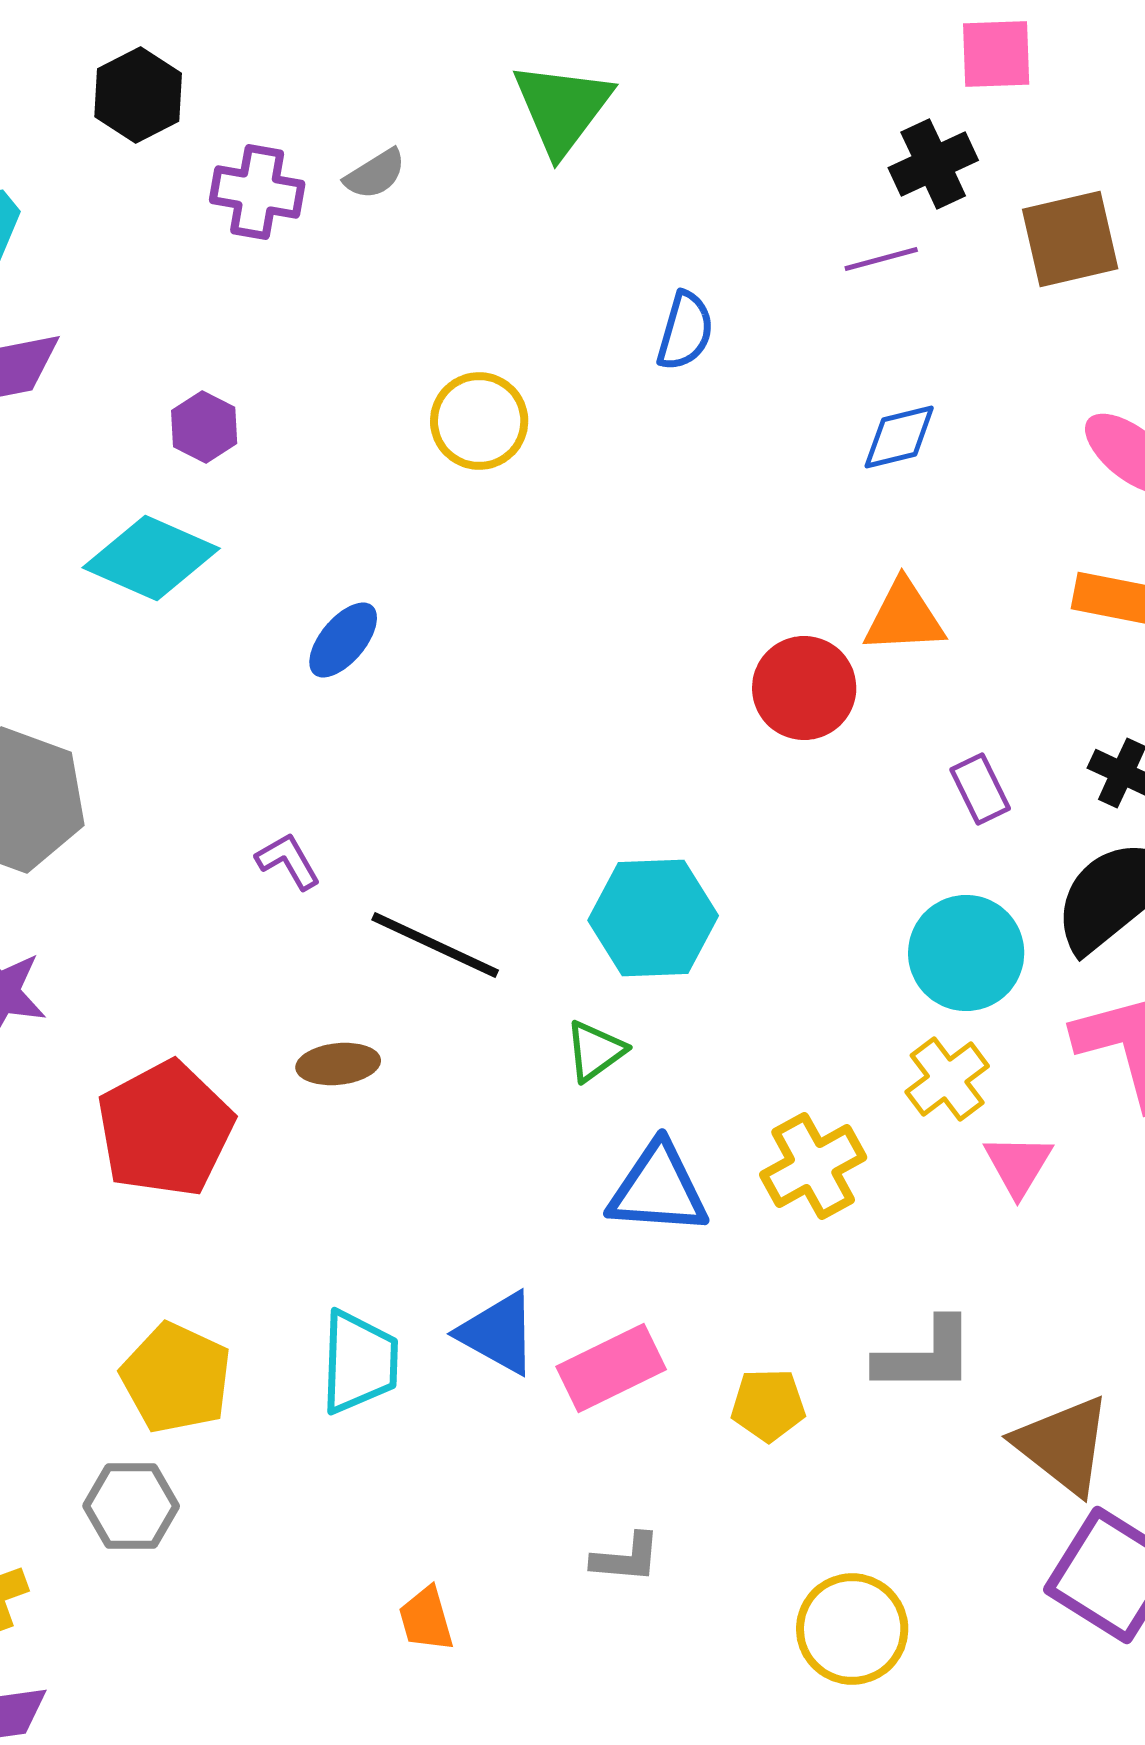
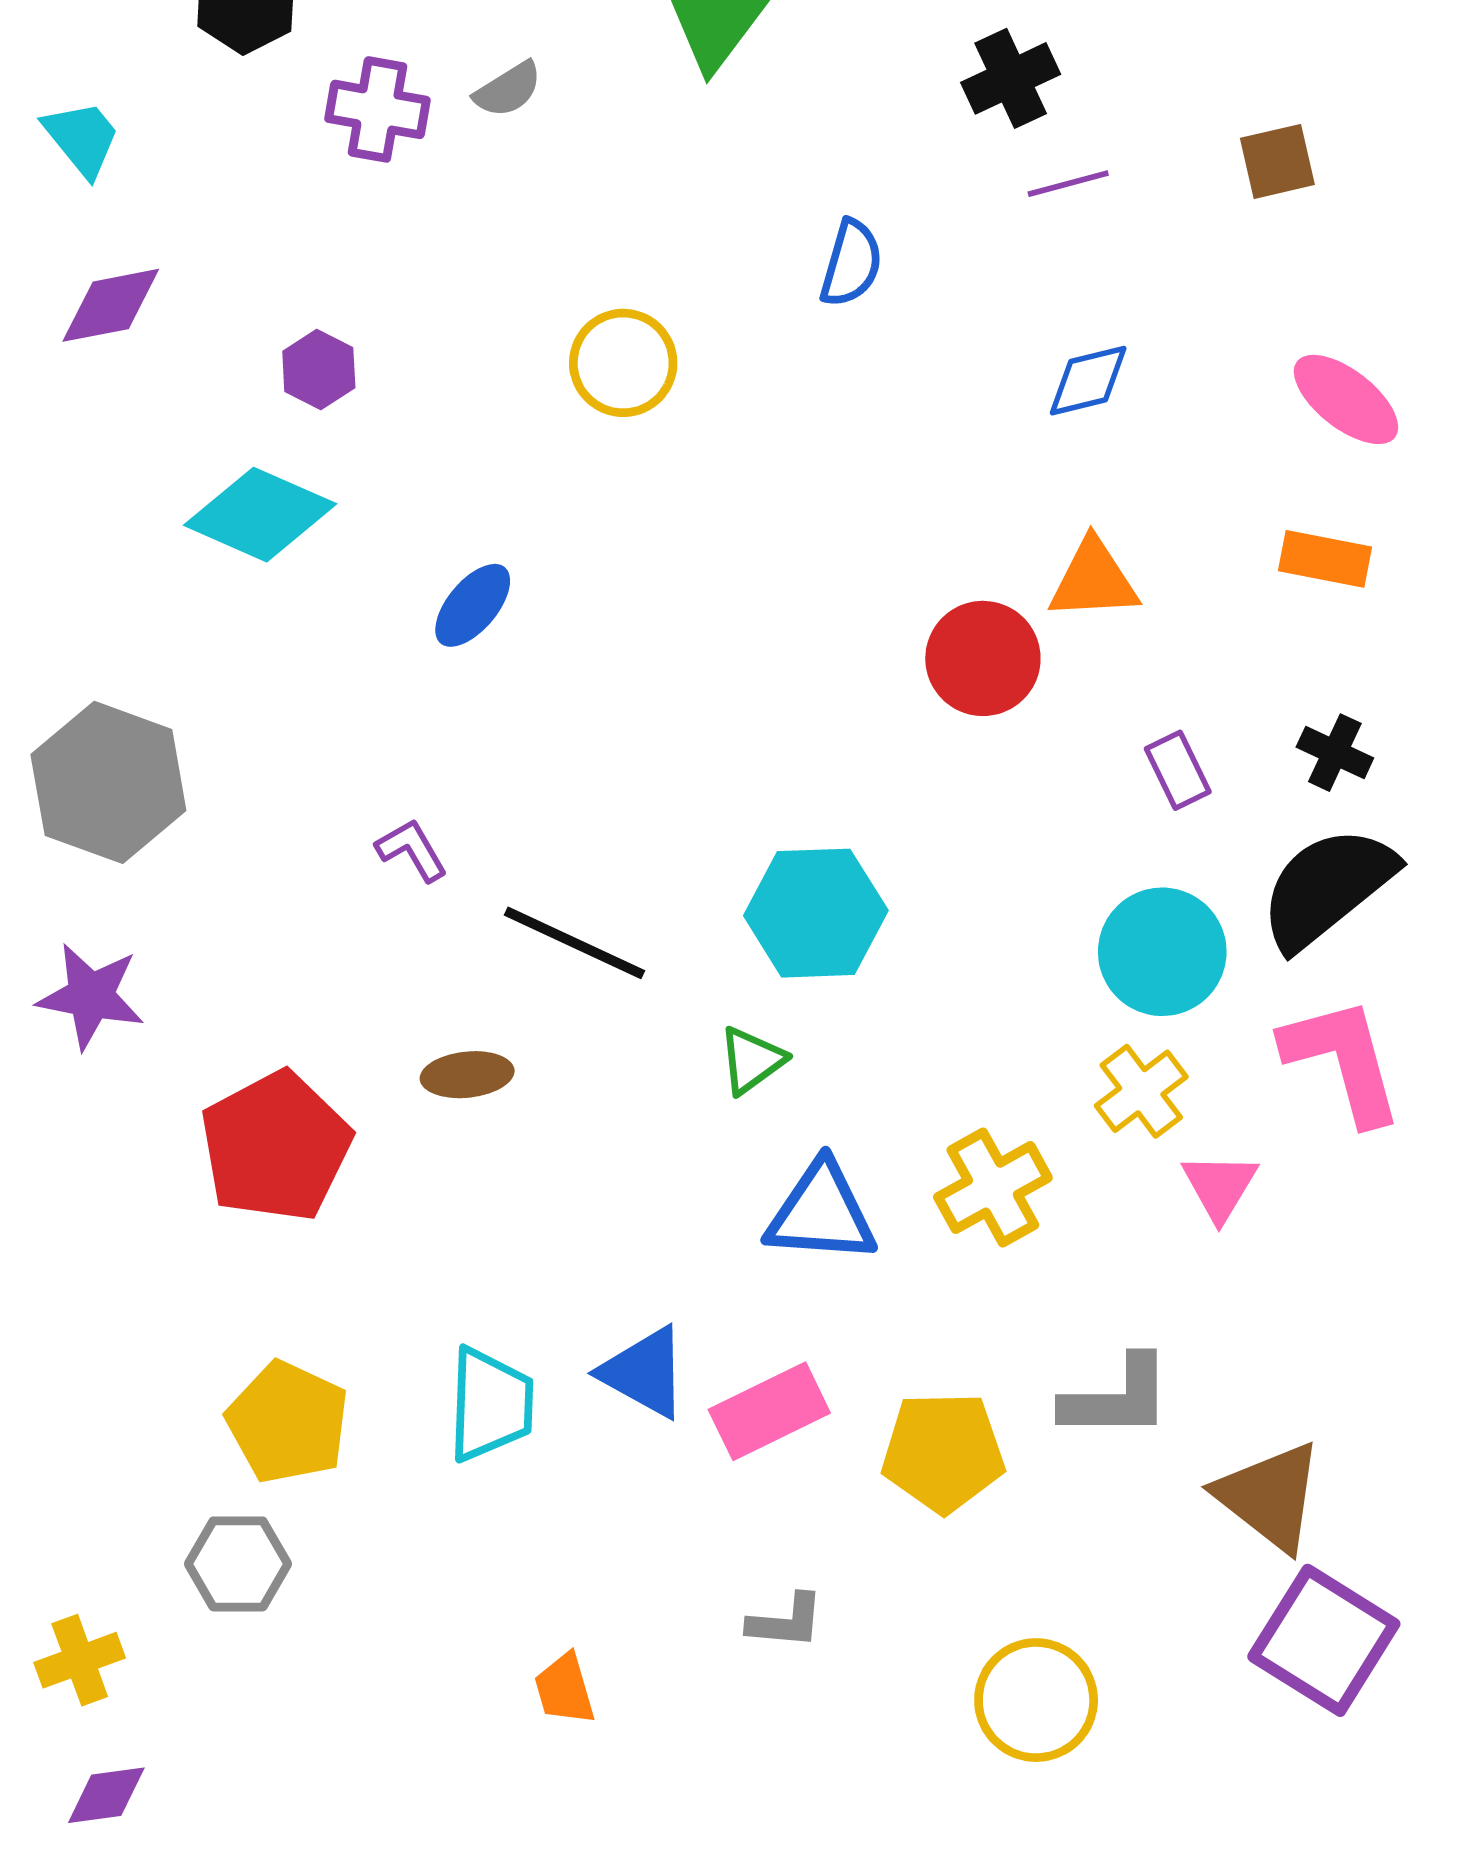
black cross: (933, 164) -> (1011, 78), moved
brown square: (1070, 239) -> (1277, 161), size x0.7
yellow pentagon: (768, 1405) -> (943, 1452), size x1.5

